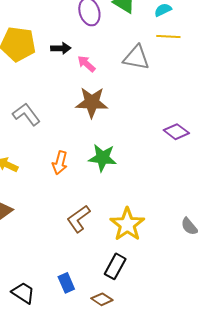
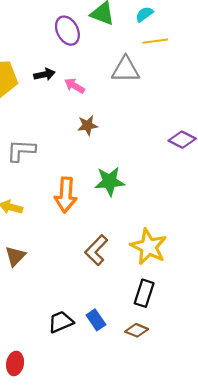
brown star: (92, 102) -> (88, 125), size x0.6
gray L-shape: (26, 114) -> (21, 151), turned -40
orange arrow: (60, 163) -> (66, 195), size x1.4
black trapezoid: (23, 293) -> (61, 322), moved, turned -45

